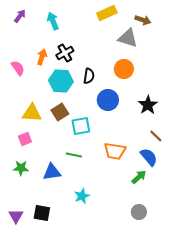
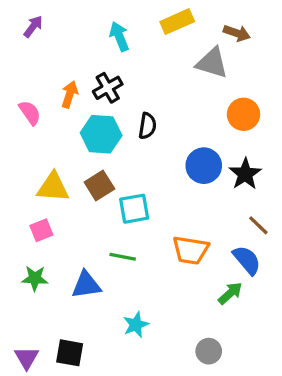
cyan arrow: (53, 21) -> (119, 36), moved
orange circle: (124, 69) -> (243, 114), moved
blue circle: (108, 100) -> (204, 166), moved
gray circle: (139, 212) -> (209, 351), moved

